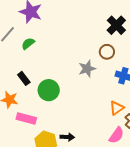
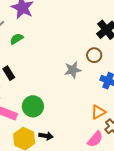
green circle: (49, 90) -> (33, 106), moved

